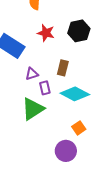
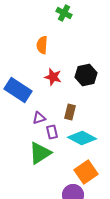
orange square: (79, 128) -> (86, 172), size x1.6

